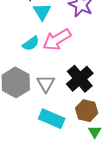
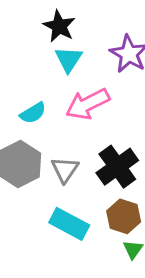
cyan semicircle: (31, 44) -> (33, 113), moved

